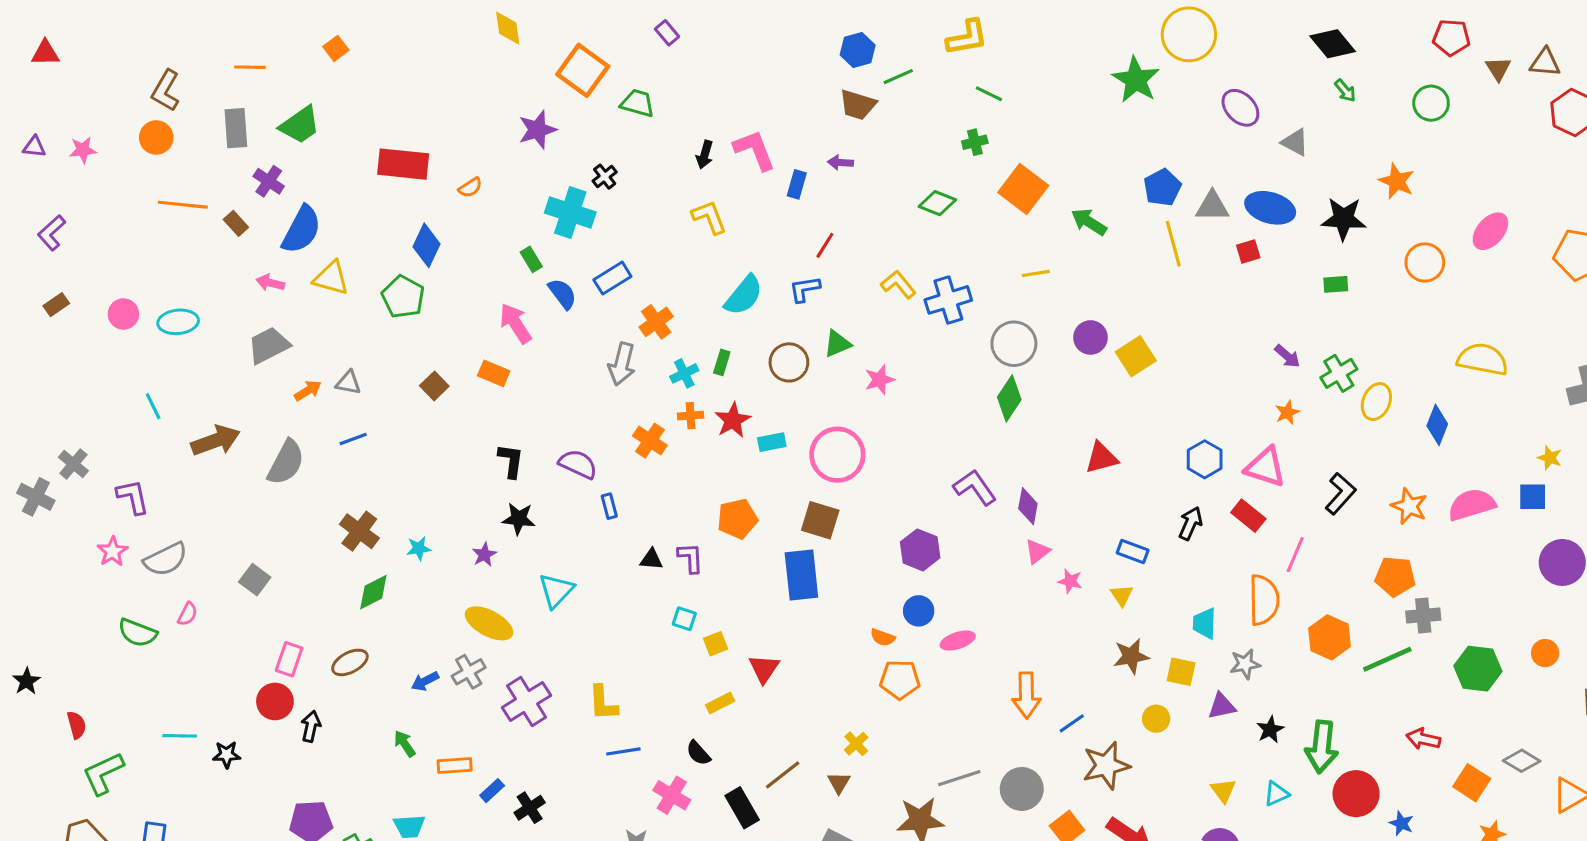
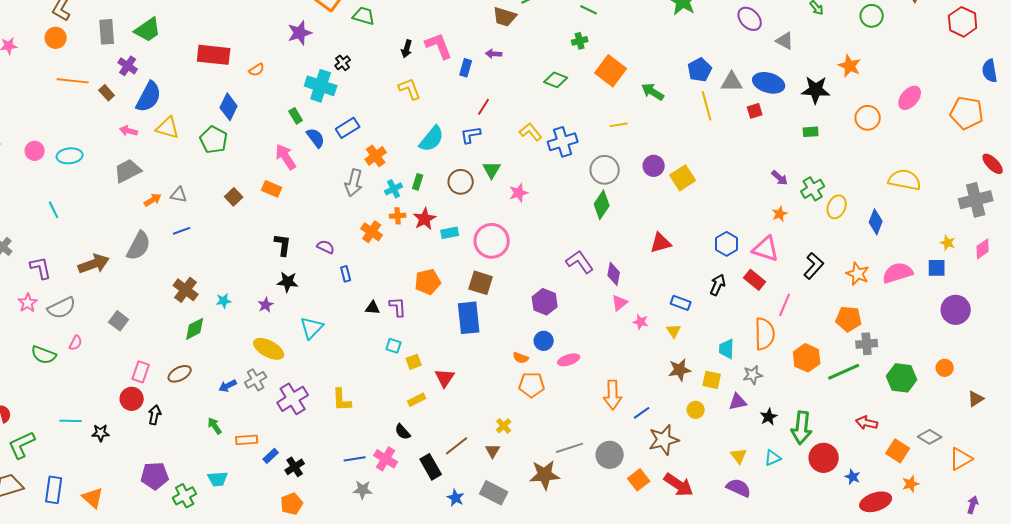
green triangle: (837, 344) -> (492, 170), turned -36
brown arrow: (216, 441) -> (94, 264), moved
purple semicircle: (578, 464) -> (326, 247), size x0.7
blue line: (623, 751) -> (355, 459), moved

